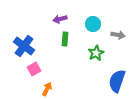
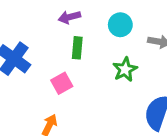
pink square: (34, 69) -> (62, 83), moved

